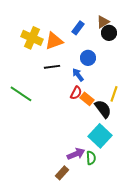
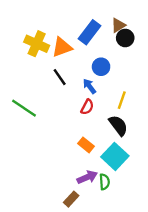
blue rectangle: (78, 28) -> (90, 32), size x1.5
black line: (52, 67) -> (60, 77), turned 63
yellow line: (114, 94) -> (122, 100), moved
orange rectangle: (87, 99) -> (86, 145), moved

